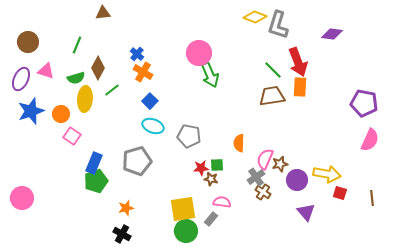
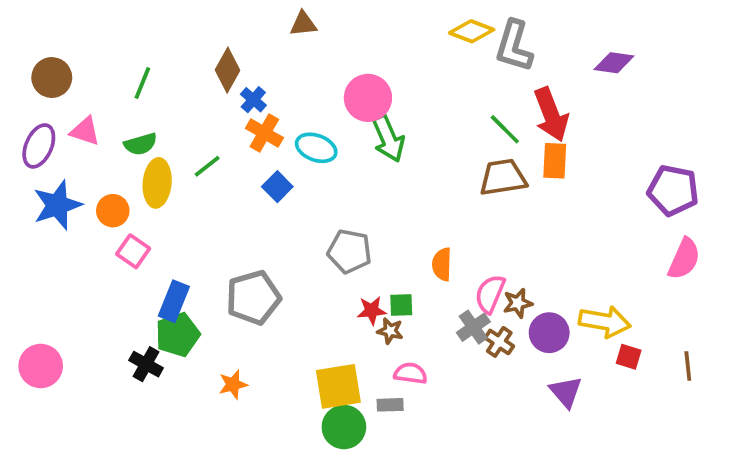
brown triangle: (103, 13) -> (303, 24), moved
brown diamond: (98, 68) -> (227, 70), moved
cyan ellipse: (153, 126) -> (316, 148), moved
brown cross: (263, 192) -> (499, 342), moved
gray rectangle: (211, 219) -> (390, 405), turned 48
black cross: (122, 234) -> (146, 364), moved

